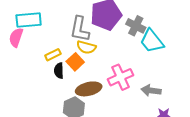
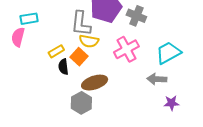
cyan rectangle: (29, 20) -> (29, 19), size x0.7
cyan trapezoid: (152, 41) -> (168, 53), moved, turned 104
pink cross: (121, 77) -> (126, 49), moved

